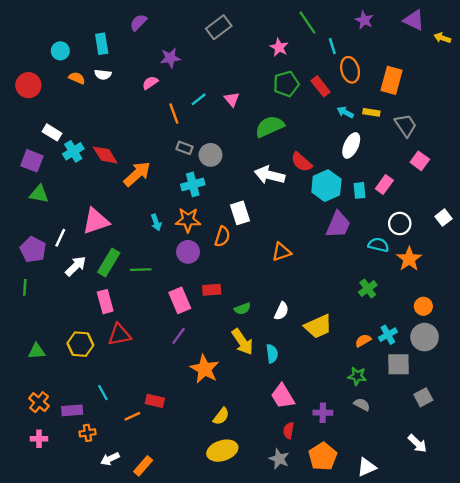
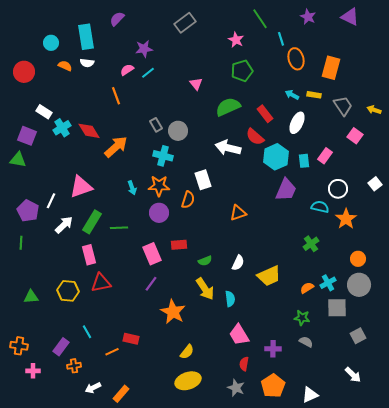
yellow arrow: (442, 38) -> (374, 110), moved
cyan rectangle: (102, 44) -> (86, 37), size x1.4
red rectangle: (320, 86) -> (265, 114), moved
cyan line: (199, 99) -> (148, 73), moved
orange line: (174, 114) -> (116, 96), moved
gray rectangle: (184, 148) -> (156, 125), turned 40
cyan cross: (193, 184) -> (163, 156), turned 30
green triangle: (39, 194) -> (18, 160), moved
orange cross: (39, 402) -> (19, 346), moved, turned -30
purple rectangle: (72, 410) -> (61, 347), turned -48

